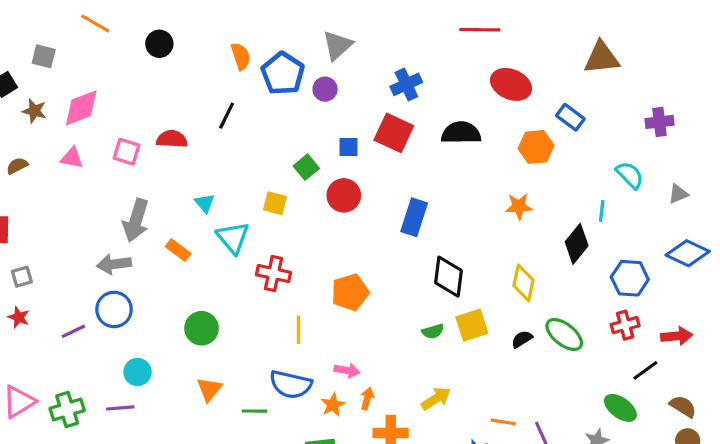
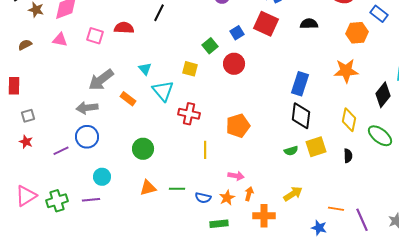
black semicircle: (461, 133) -> (309, 24), size x0.7
blue square: (348, 147) -> (237, 33), turned -32
orange star: (519, 206) -> (346, 71), size x1.4
blue rectangle: (414, 217) -> (300, 84), moved
gray arrow: (136, 220) -> (101, 80), turned 36
green ellipse: (564, 334) -> (380, 136), moved
black semicircle: (522, 339) -> (348, 156), turned 120
blue semicircle: (291, 384) -> (203, 198), moved, size x0.6
orange triangle: (209, 389) -> (148, 188), turned 36
green line: (255, 411) -> (177, 189), moved

